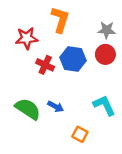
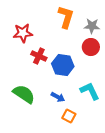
orange L-shape: (60, 20) -> (66, 17), moved
blue hexagon: (73, 59) -> (63, 65), moved
blue arrow: (56, 107) -> (58, 97), moved

